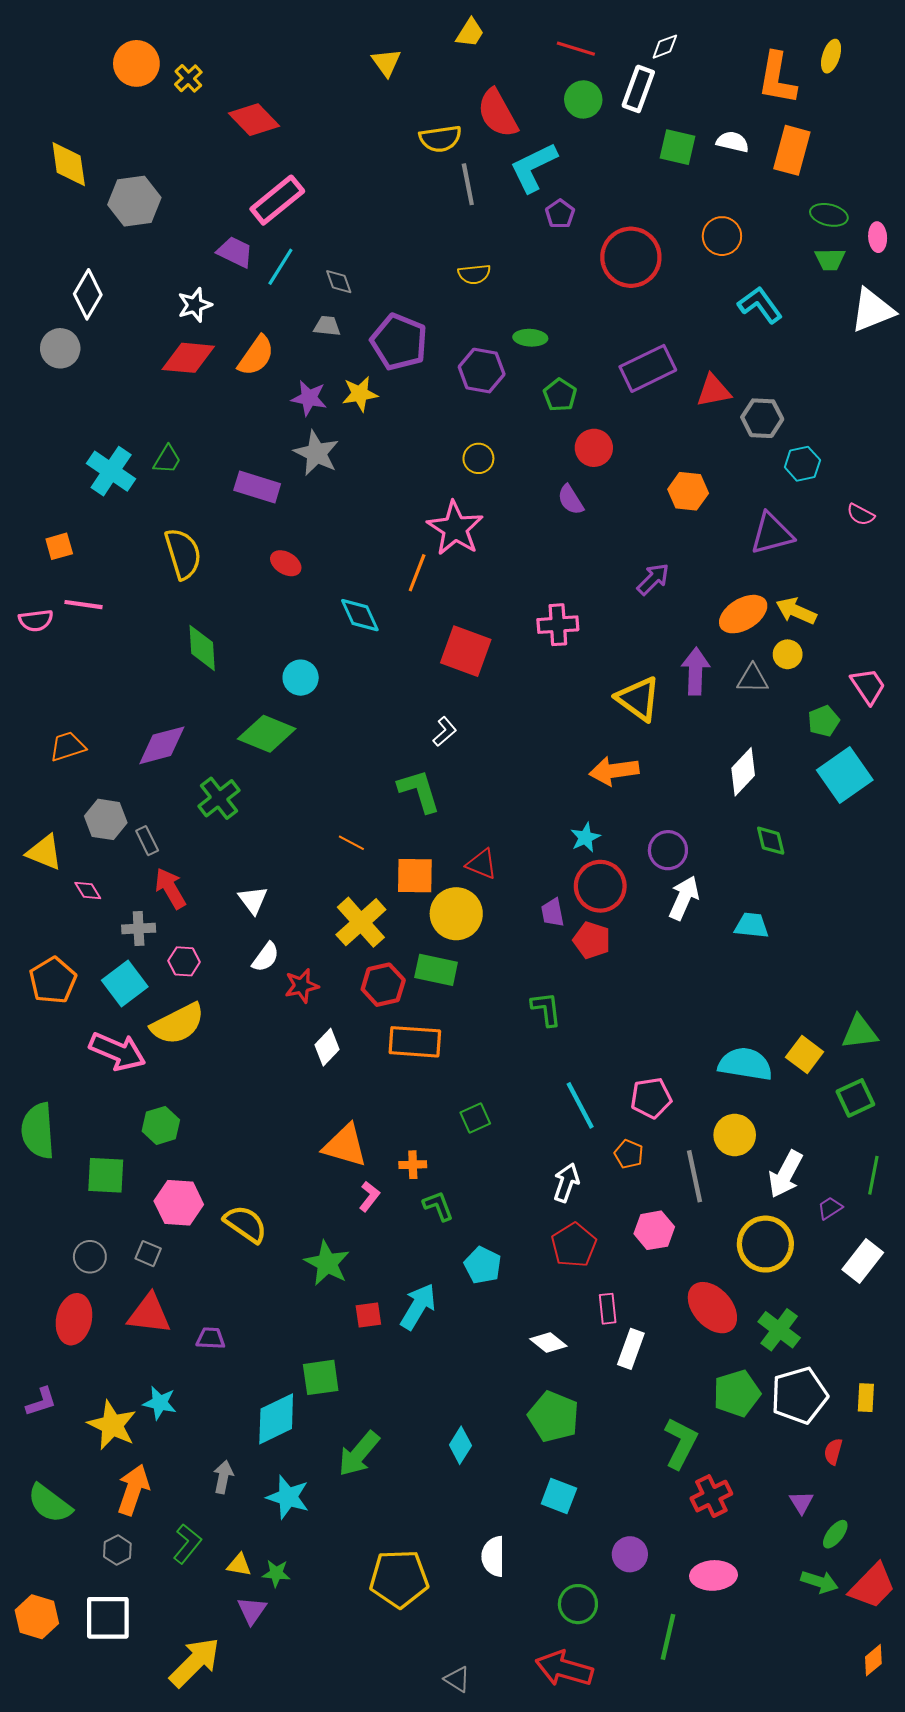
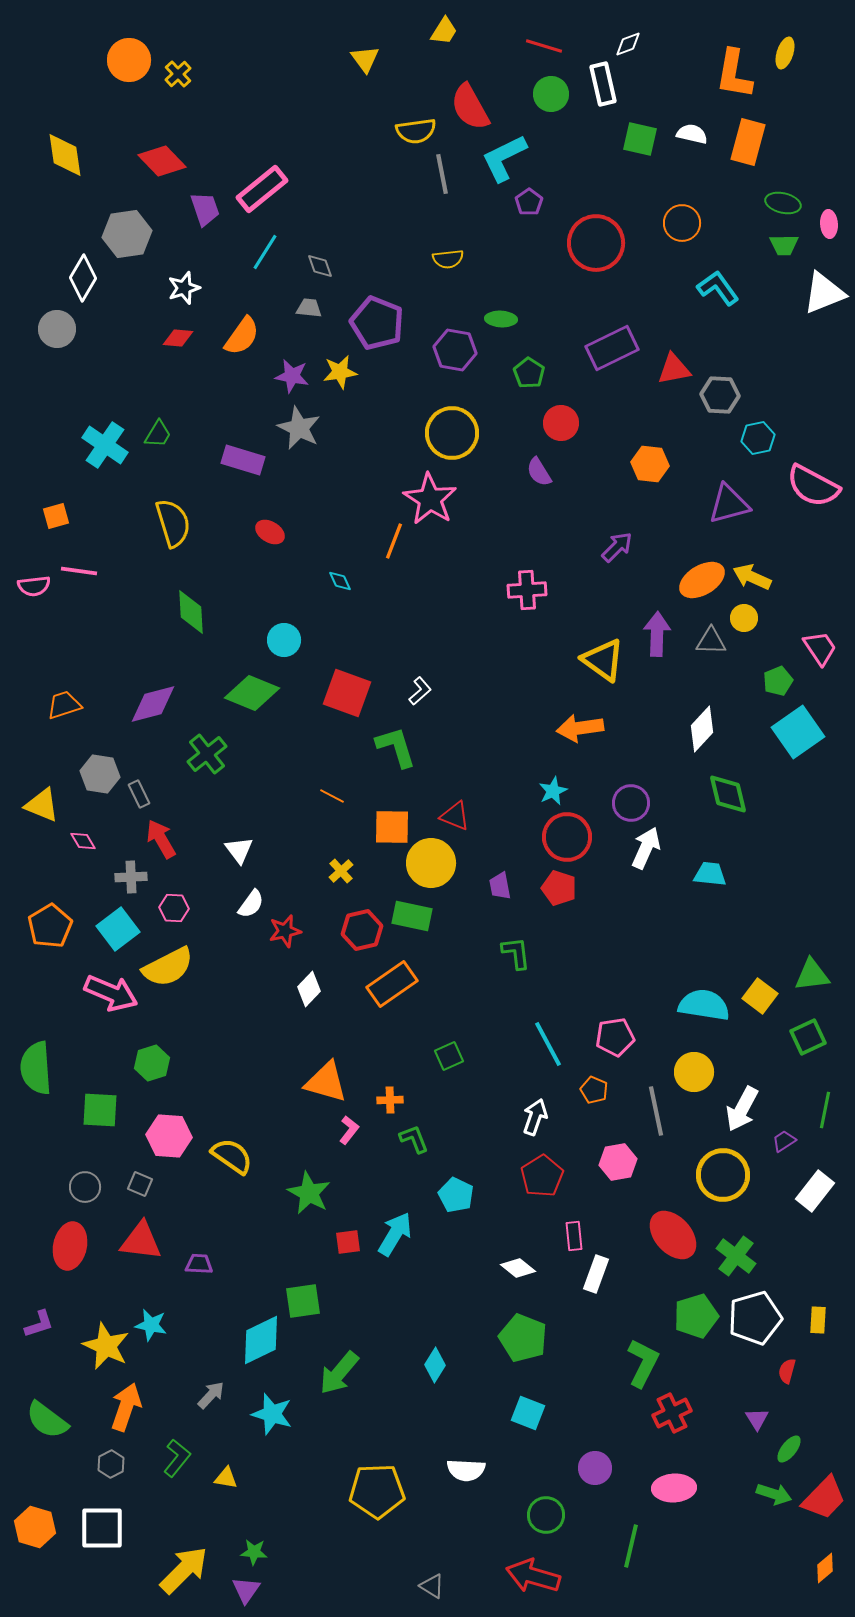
white rectangle: (638, 89) -> (603, 84), turned -33
red diamond: (254, 120) -> (162, 161), moved
gray hexagon: (134, 201) -> (127, 234), moved
purple trapezoid: (235, 252) -> (205, 209), moved, turned 45
red diamond: (188, 358) -> (178, 338), size x0.6
yellow circle: (478, 458) -> (452, 433), size x1.8
pink semicircle: (861, 515) -> (813, 486), size x2.0
cyan diamond: (360, 615) -> (340, 581), size x0.6
red square: (466, 651) -> (347, 693), moved
green diamond: (771, 841) -> (728, 794), size x1.4
purple trapezoid: (553, 913) -> (500, 886), moved
yellow cross: (361, 922) -> (341, 871), size x0.5
orange rectangle: (415, 1042) -> (392, 984), turned -39
gray arrow: (223, 1477) -> (211, 1395), turned 32
white semicircle: (493, 1556) -> (466, 1470), turned -87
green star: (276, 1573) -> (254, 1552), moved
purple triangle: (252, 1610) -> (246, 1590), moved

